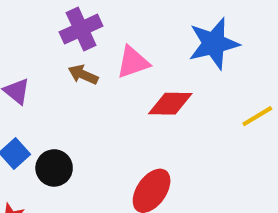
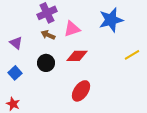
red diamond: (170, 104) -> (77, 56), moved
black circle: (54, 168) -> (46, 63), moved

